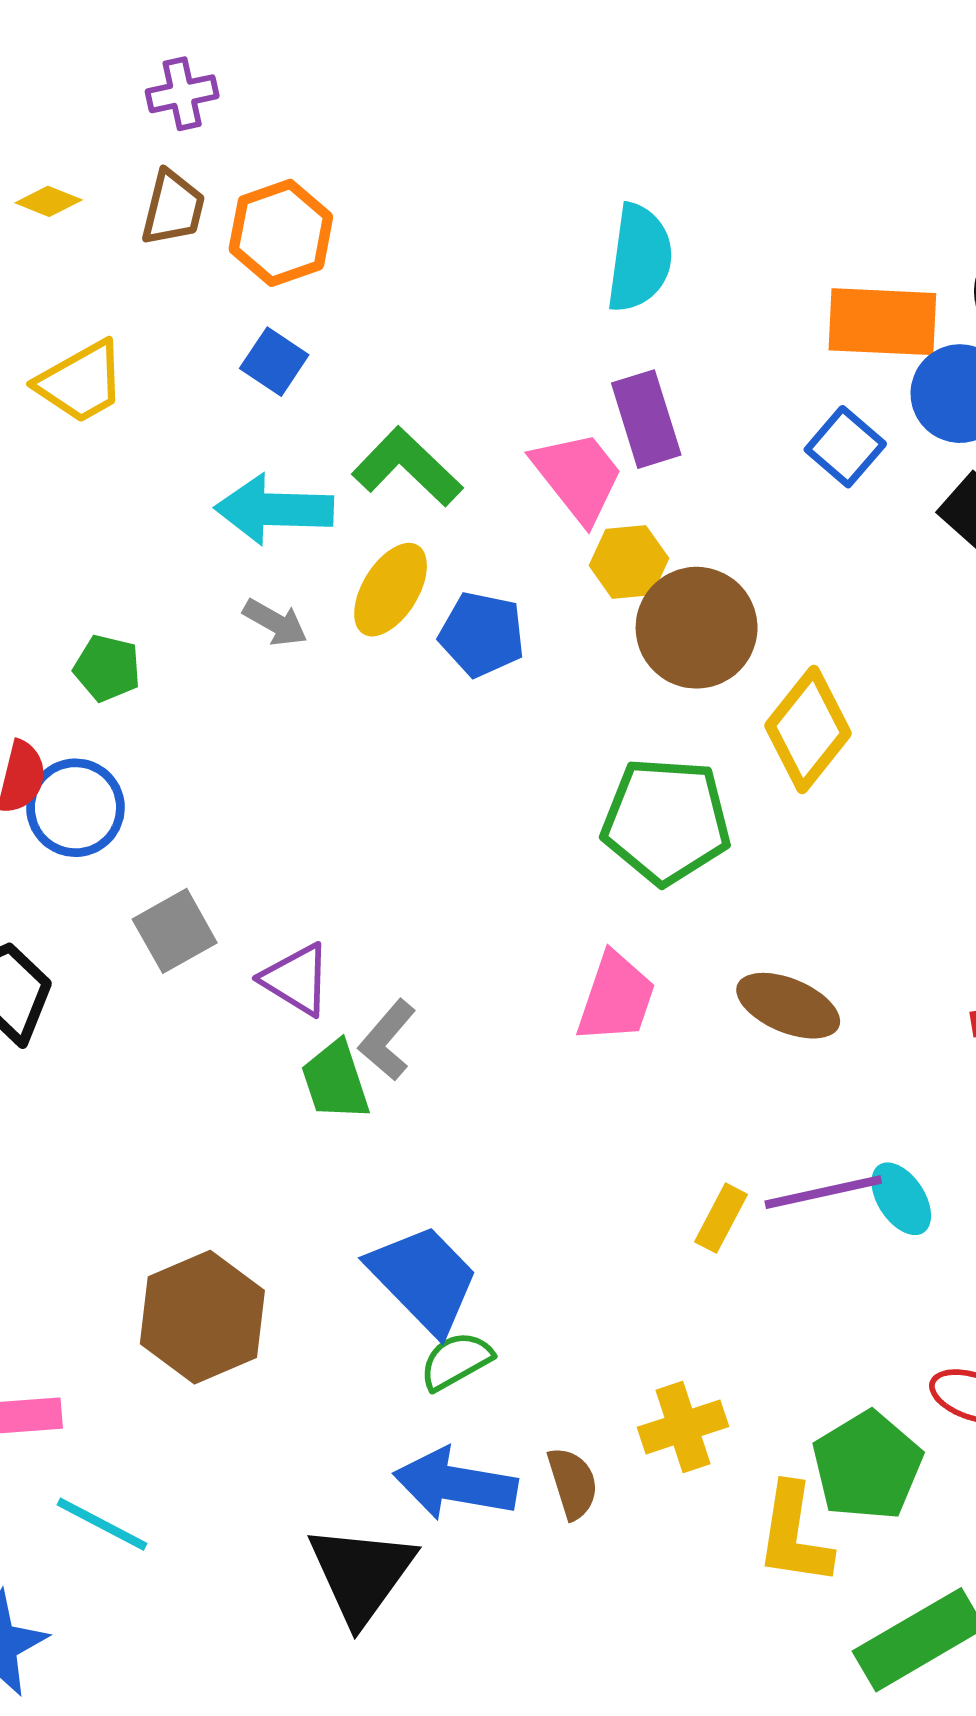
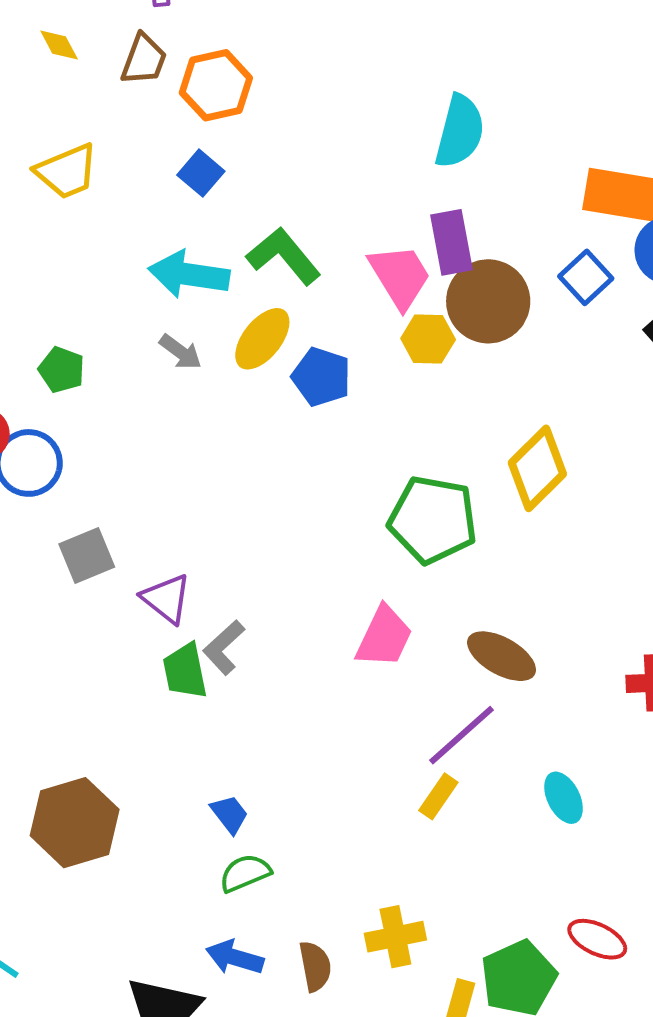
yellow diamond: (49, 201) -> (59, 45), turned 33
brown circle: (697, 628) -> (488, 301), moved
purple line: (823, 1192) -> (462, 735), moved, turned -36
blue trapezoid: (424, 1279) -> (230, 814), size x0.5
blue arrow: (455, 1484) -> (235, 957), size x0.7

